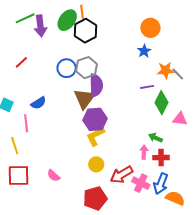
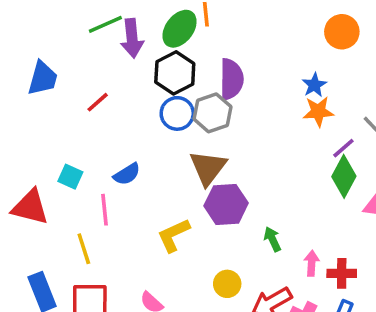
orange circle: (150, 28) -> (342, 32), moved
black hexagon: (85, 31) -> (175, 73), moved
orange star: (166, 70) -> (318, 111), moved
purple semicircle: (96, 85) -> (231, 79), moved
purple line: (147, 87) -> (343, 148), moved, turned -32
yellow L-shape: (95, 136) -> (174, 235), moved
green arrow: (156, 138) -> (272, 239), moved, turned 40

